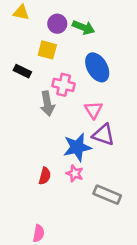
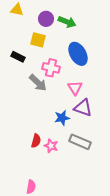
gray arrow: (47, 104) -> (38, 83), turned -36
blue star: (77, 147) -> (62, 118), size x0.7
pink star: (75, 173) -> (51, 146), moved
gray rectangle: (107, 195) -> (80, 142), moved

